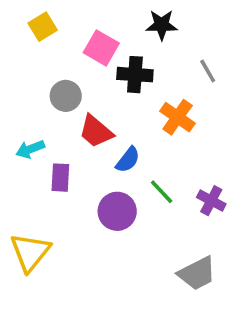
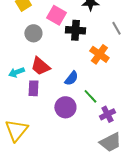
gray circle: (66, 96) -> (33, 33), moved
red trapezoid: (96, 131) -> (40, 66), moved
purple cross: (211, 201) -> (107, 114), moved, turned 35

